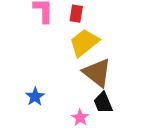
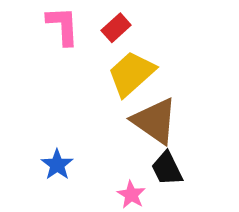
red rectangle: (76, 14) -> (116, 28), turned 42

